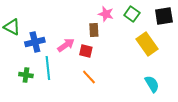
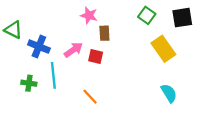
pink star: (106, 14) -> (89, 15), moved
blue cross: (35, 42) -> (39, 46), turned 36
orange line: (89, 77) -> (90, 97), moved

